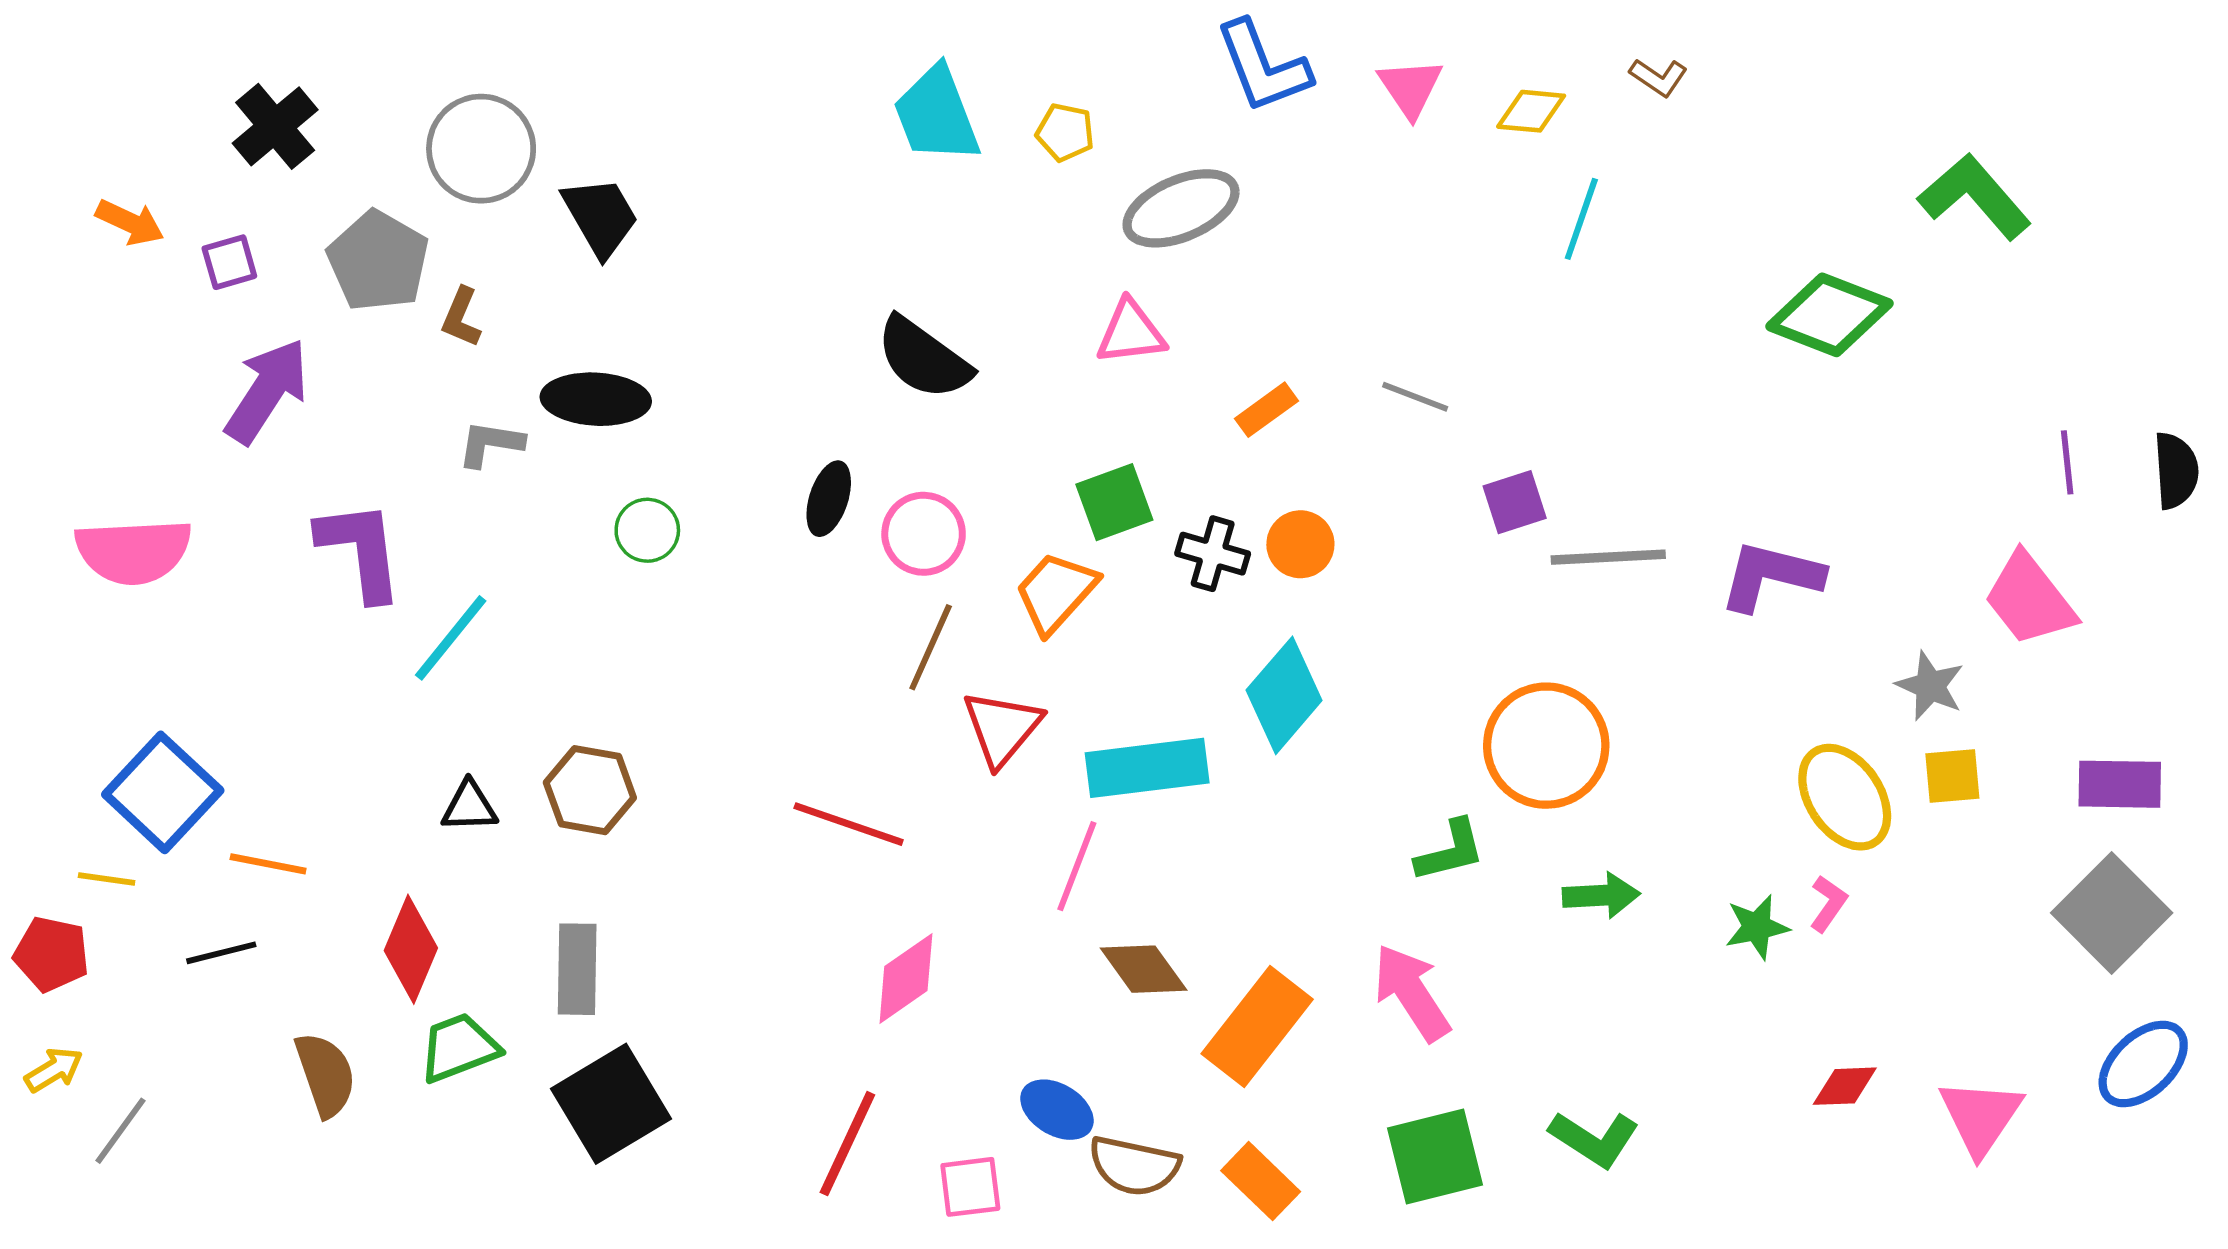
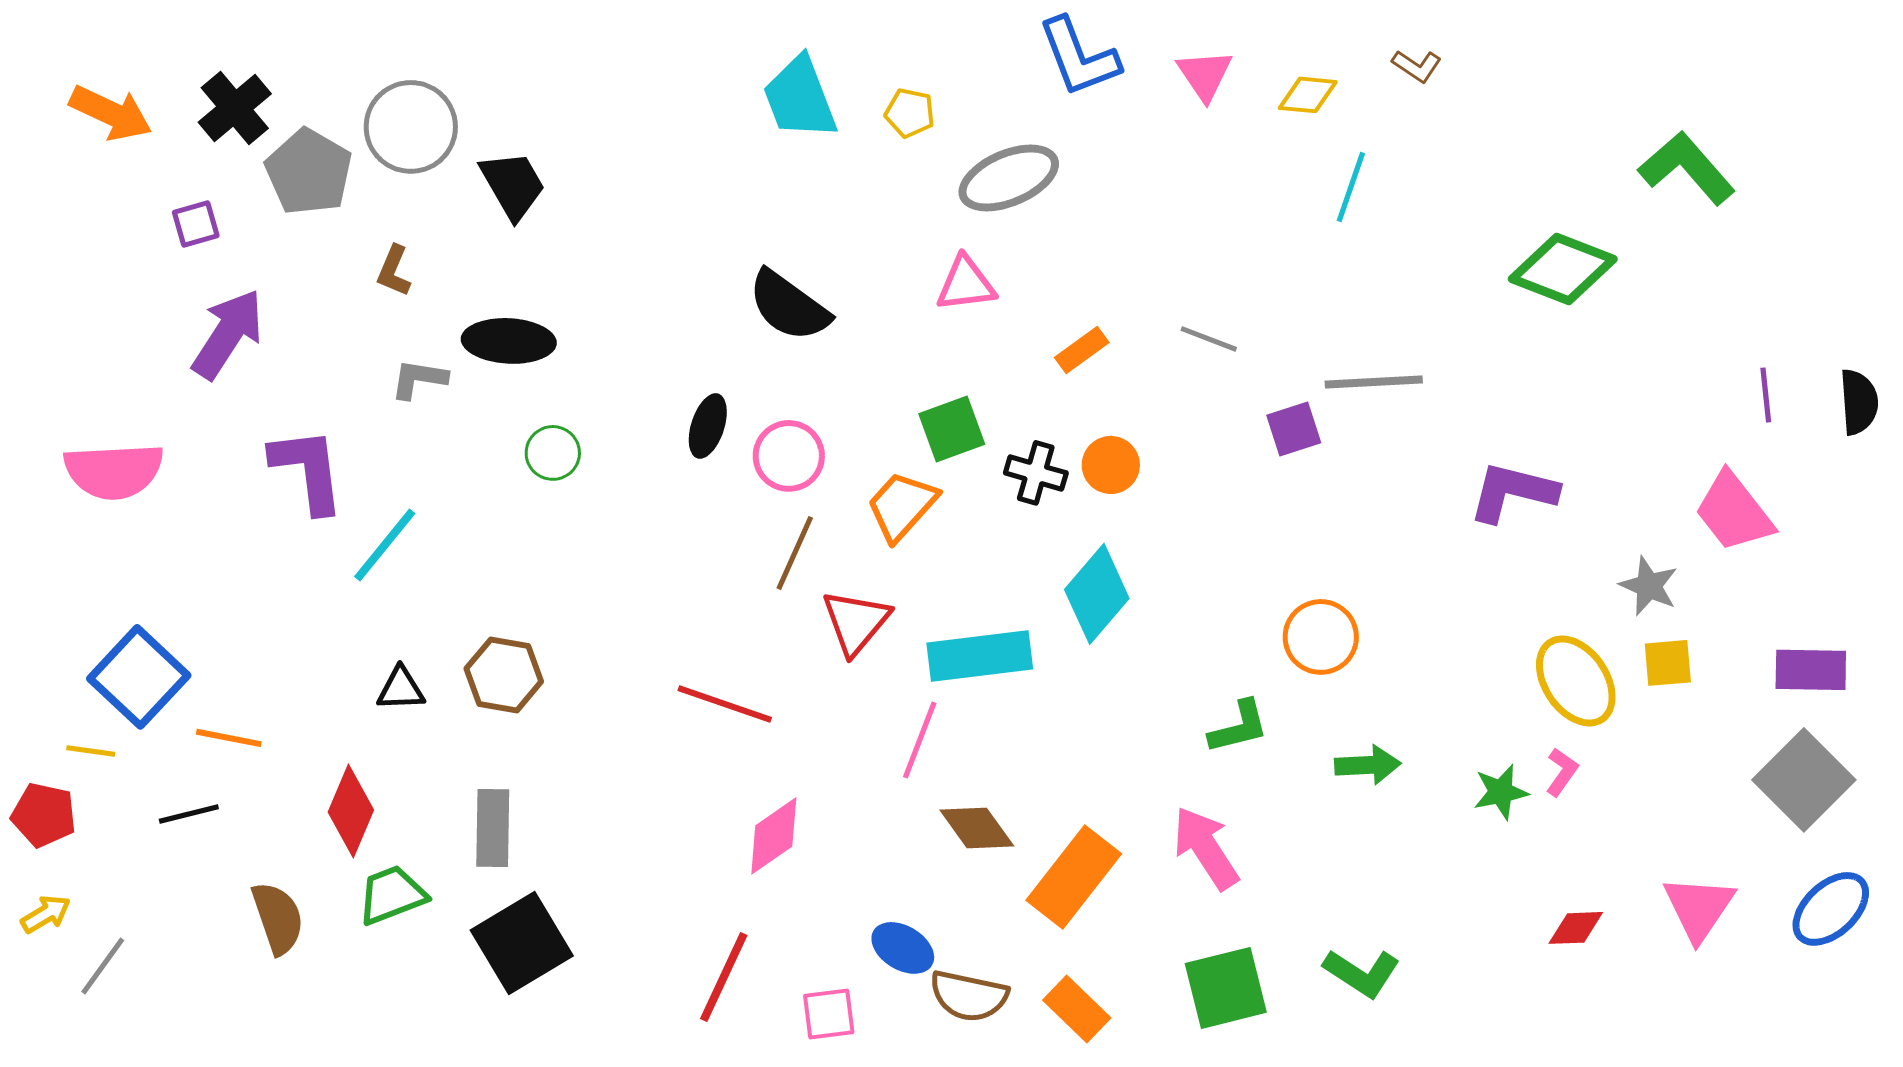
orange arrow: (130, 222) -> (111, 113), moved, size x1.4
gray pentagon: (378, 261) -> (309, 172), moved
gray line: (1608, 557) -> (1374, 382), moved
orange circle: (1546, 746) -> (1321, 637), size x0.7
pink triangle: (1980, 1117) -> (1699, 908), moved

